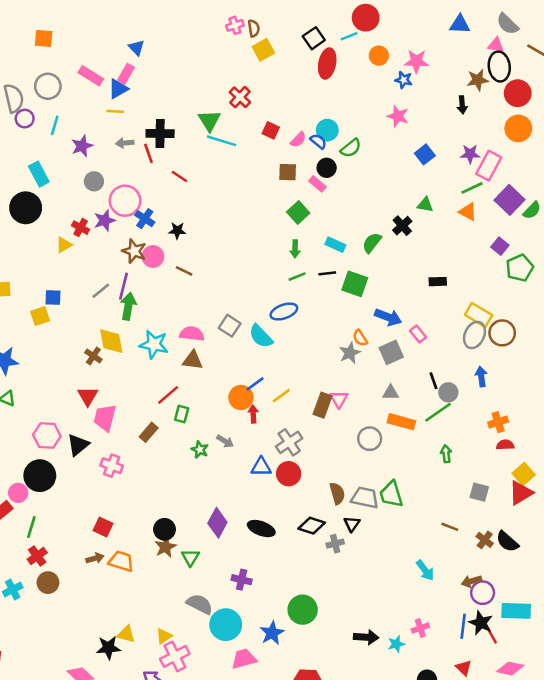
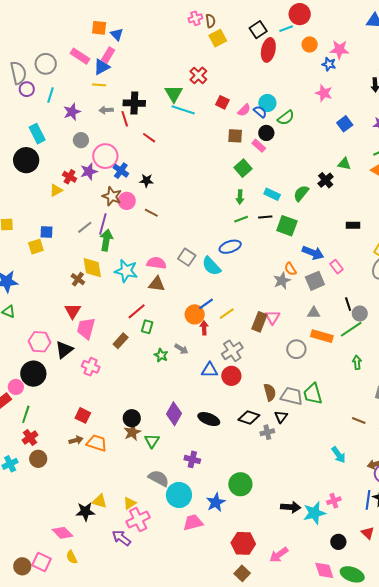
orange square: (44, 38) -> (99, 28), moved
cyan star: (396, 644) -> (314, 513), size x1.6

